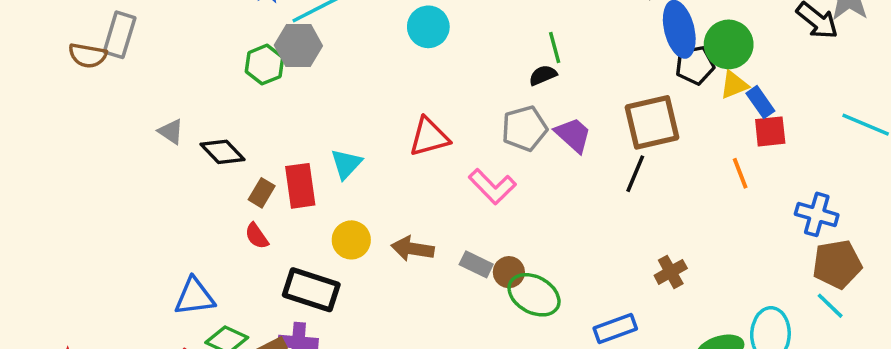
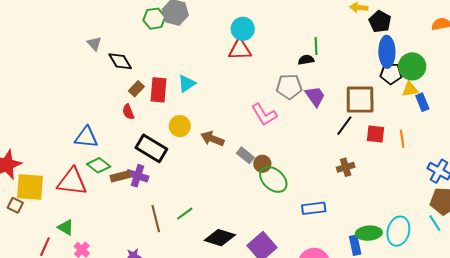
cyan circle: (428, 27) -> (243, 29), moved
red square: (770, 131) -> (376, 134), moved
red triangle: (429, 137) -> (240, 50), moved
brown cross: (671, 272) -> (346, 167), moved

